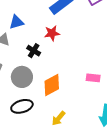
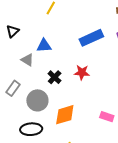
red star: (52, 33) -> (82, 72), moved

